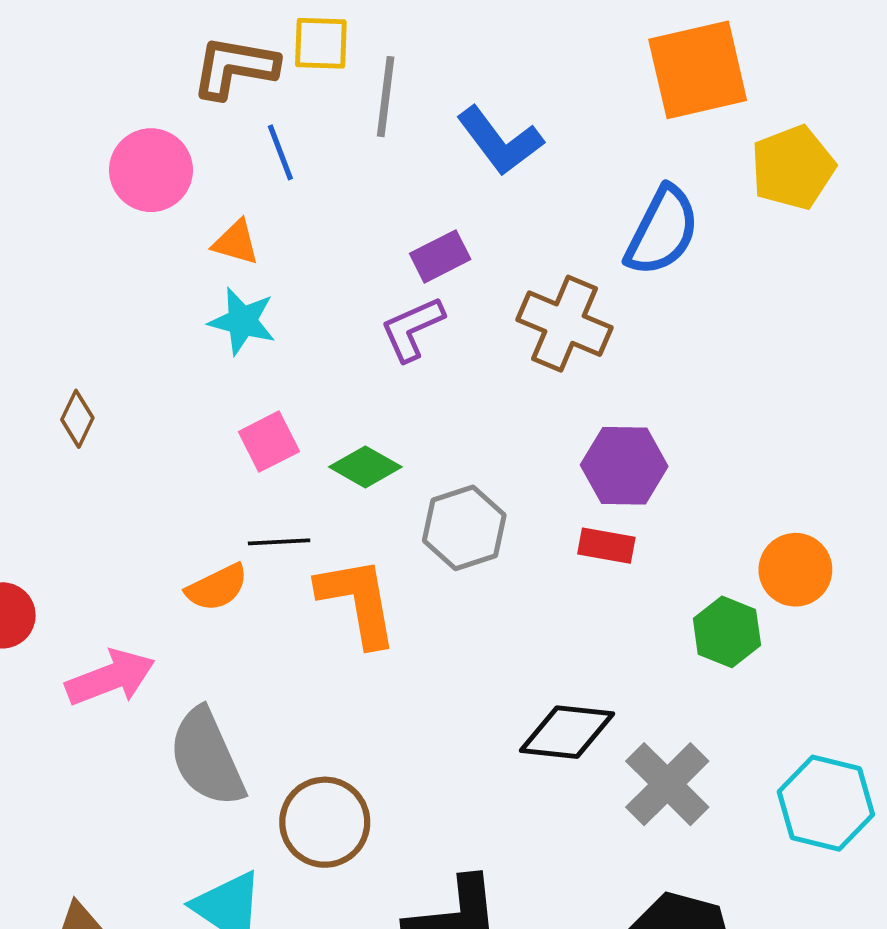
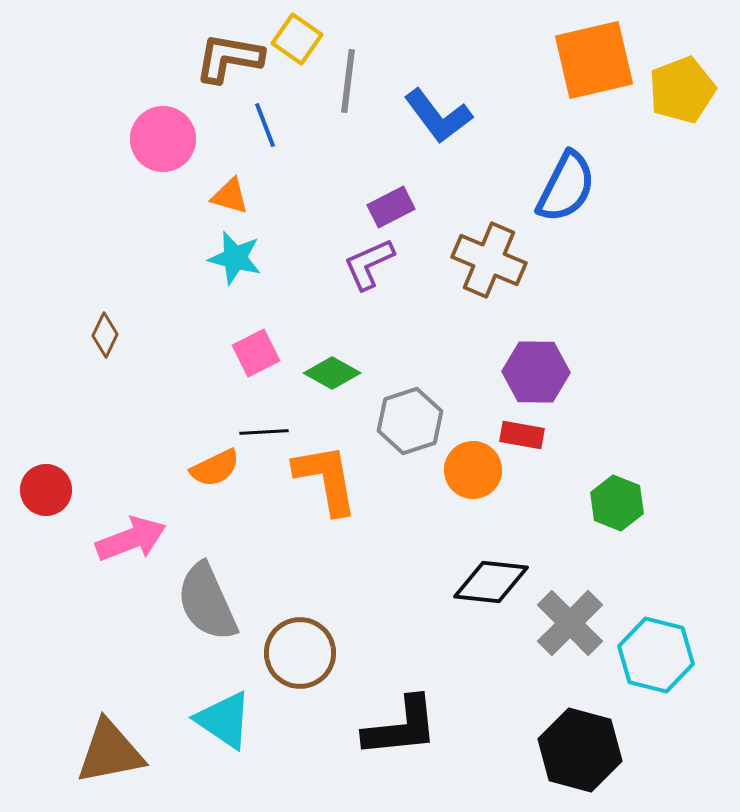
yellow square: (321, 43) -> (297, 39), turned 33
yellow pentagon: (793, 168) -> (682, 90), moved
orange circle: (795, 570) -> (473, 470), moved
cyan hexagon: (826, 803) -> (656, 655), moved

